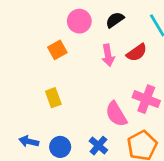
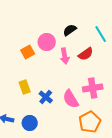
pink circle: (79, 21) -> (47, 42), moved
pink cross: (146, 99) -> (93, 88), turned -30
blue cross: (98, 146) -> (46, 97), moved

